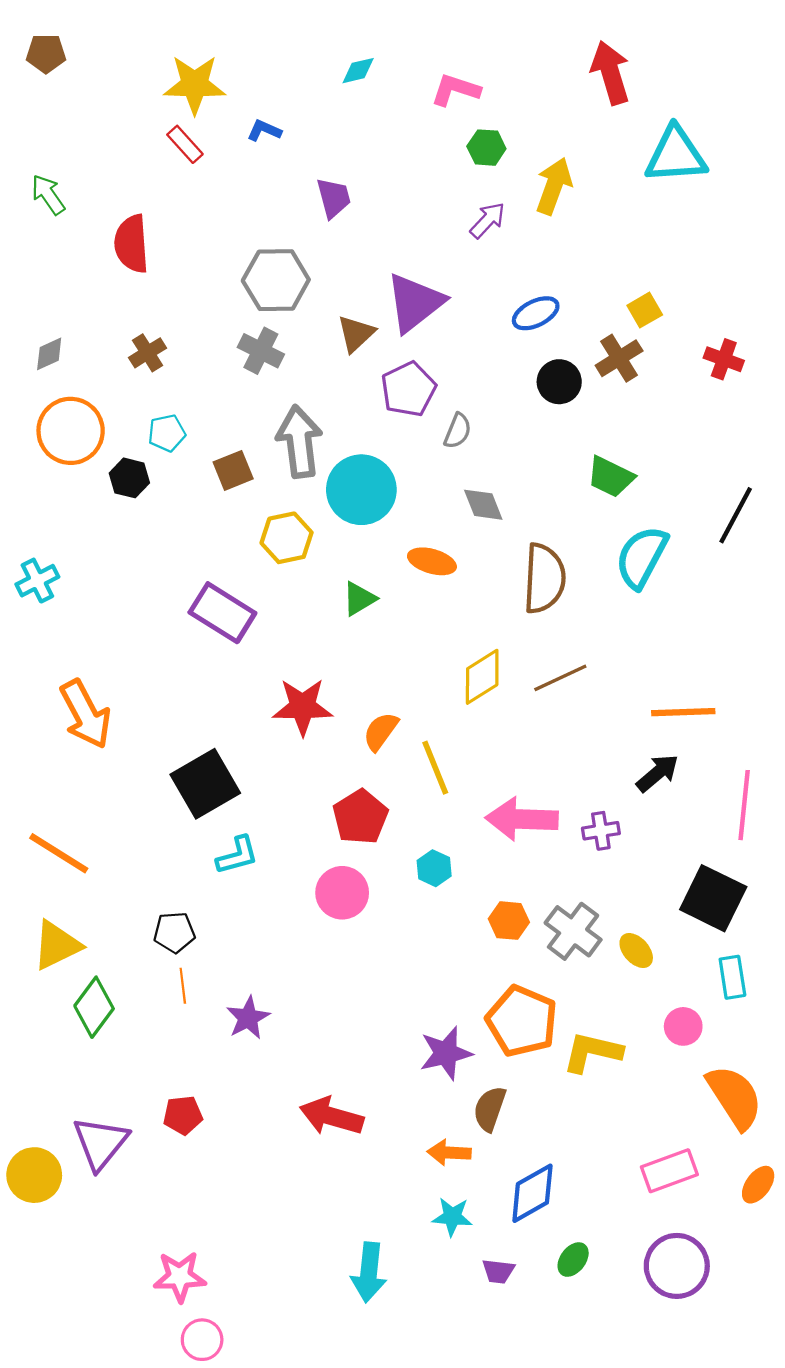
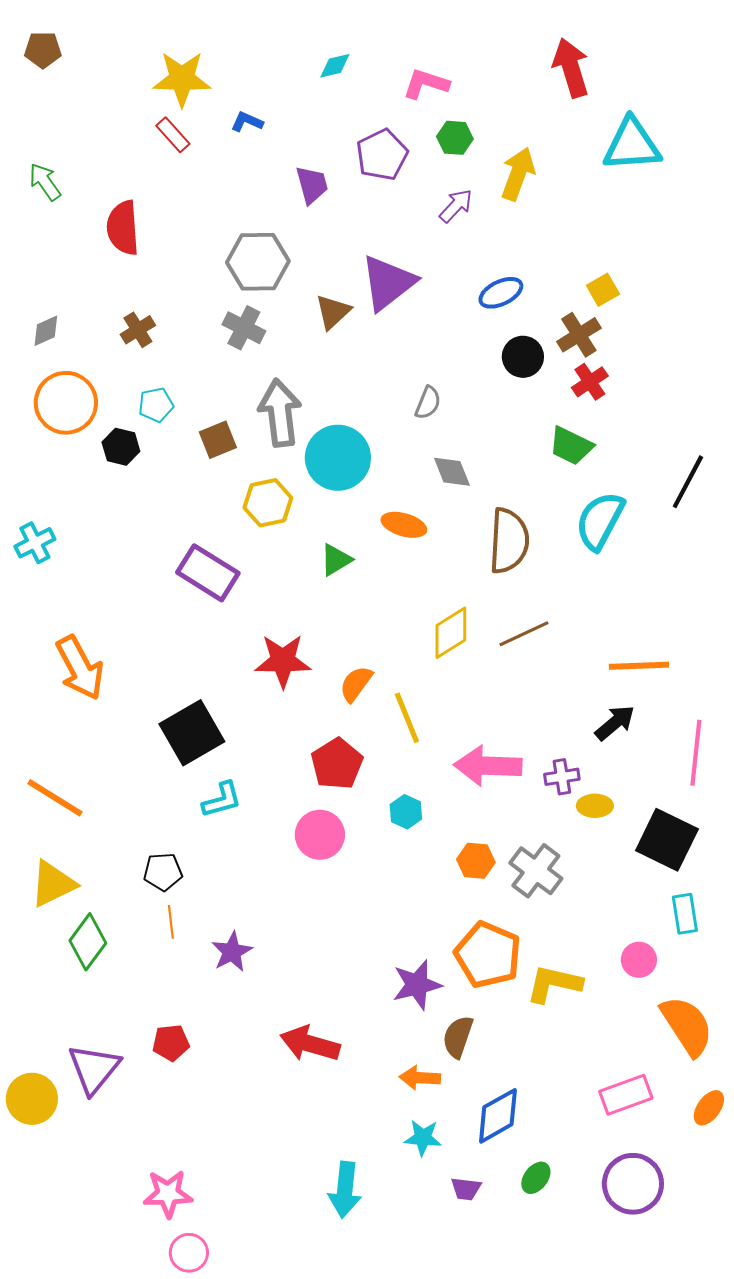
red cross: (724, 359) -> (590, 382), moved, turned 36
purple pentagon: (408, 389) -> (382, 155), moved
yellow ellipse: (636, 951) -> (595, 806), moved, turned -48

